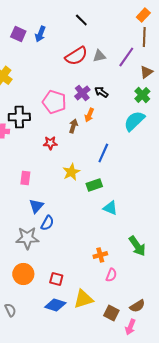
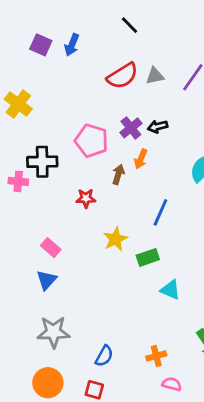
black arrow: (101, 92) -> (158, 127), turned -48
pink rectangle: (25, 178) -> (51, 248), turned -56
blue triangle: (36, 206) -> (46, 280), moved
blue semicircle: (47, 223) -> (104, 356), moved
pink semicircle: (111, 275) -> (172, 384), turned -96

